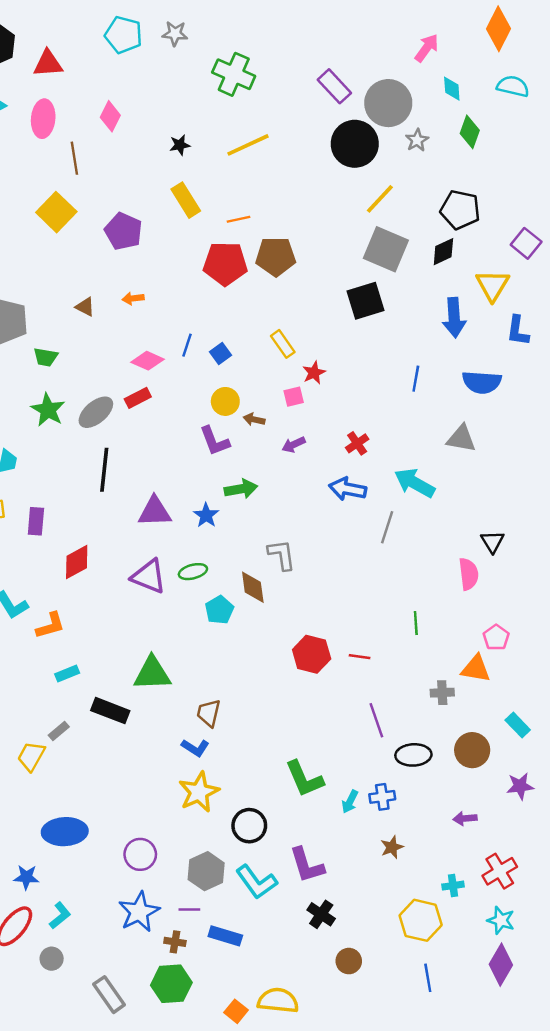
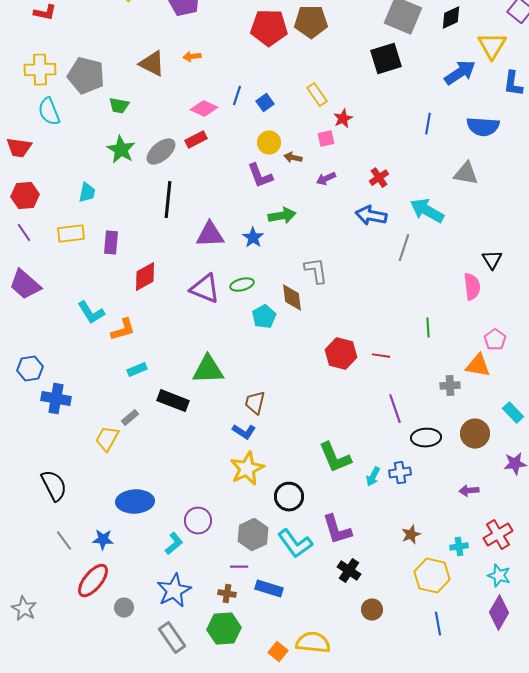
brown triangle: (85, 307) -> (152, 64), size x1.6
blue arrow: (454, 318) -> (460, 73), turned -120
brown star: (392, 847) -> (411, 535), moved
blue star: (139, 912) -> (174, 591), moved
cyan L-shape: (60, 916) -> (174, 544), moved

